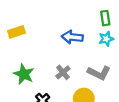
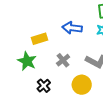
yellow rectangle: (16, 32) -> (39, 39), moved

